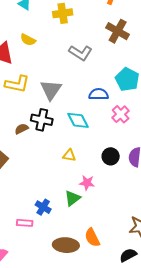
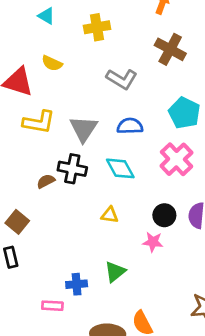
blue semicircle: (99, 94) -> (130, 126), moved
pink cross: (121, 114) -> (176, 159), size x1.4
pink star: (87, 183) -> (153, 242), moved
blue cross: (43, 207) -> (77, 284), turned -35

